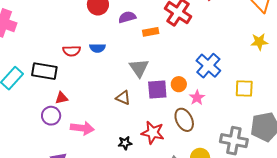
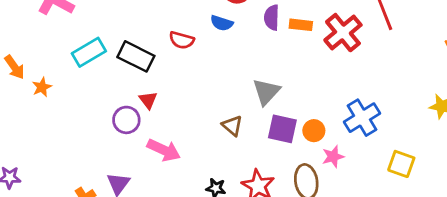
purple semicircle: (127, 17) -> (272, 18), turned -90
orange rectangle: (151, 32) -> (301, 25), moved
blue semicircle: (97, 48) -> (222, 23), moved
red triangle: (62, 98) -> (148, 100), turned 48

